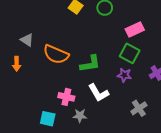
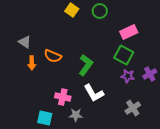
orange semicircle: (56, 54) -> (53, 56), size x0.7
orange arrow: (17, 64) -> (32, 63), moved
green L-shape: (90, 64) -> (86, 65), turned -45
purple star: (124, 75) -> (128, 76), moved

